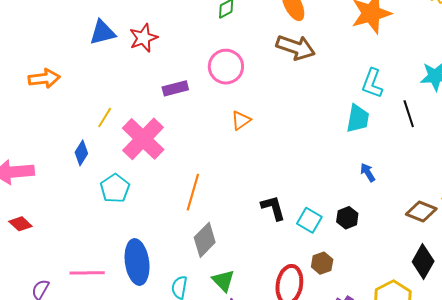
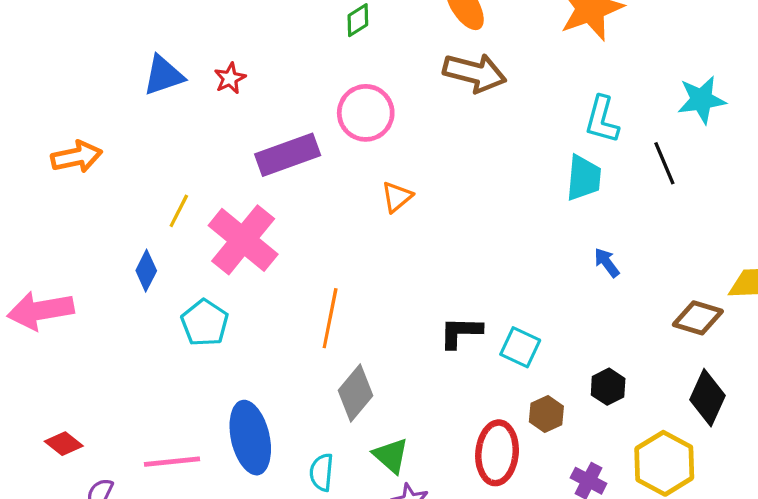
red star: (143, 38) -> (230, 78), size x0.7
purple rectangle: (175, 88) -> (288, 155), size x1.5
black L-shape: (273, 208) -> (461, 332), turned -68
black hexagon: (347, 218) -> (608, 387), moved
red diamond: (20, 224) -> (64, 444), moved

